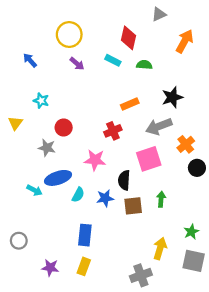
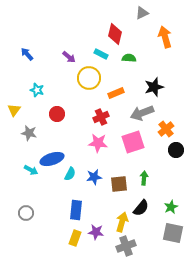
yellow circle: (69, 35) -> (89, 78), moved
orange arrow: (185, 41) -> (165, 37), turned -45
gray star: (47, 148) -> (29, 133), moved
pink star: (95, 160) -> (98, 143), moved
black semicircle: (124, 180) -> (141, 208), moved, turned -144
gray circle: (19, 241) -> (26, 213), moved
yellow arrow: (160, 249) -> (122, 222), moved
purple star: (50, 268) -> (96, 232), moved

